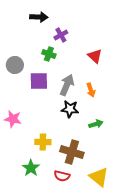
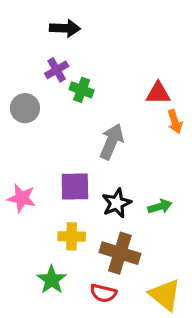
purple cross: (61, 35) -> (57, 70), moved
red triangle: (95, 56) -> (158, 93), turned -42
purple square: (39, 81) -> (75, 186), moved
orange arrow: (91, 90) -> (175, 122), moved
black star: (70, 109) -> (117, 203), moved, turned -30

